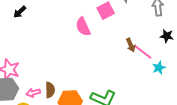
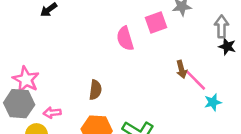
black star: (167, 36) -> (227, 46), moved
brown semicircle: (50, 90) -> (95, 90), moved

